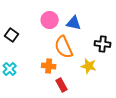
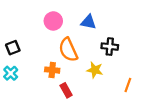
blue triangle: (74, 23) -> (88, 22), moved
black square: (12, 35) -> (13, 48), moved, turned 32

